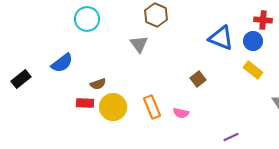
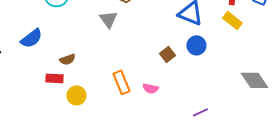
blue circle: (253, 41) -> (196, 45), moved
yellow rectangle: (253, 70) -> (232, 20), moved
yellow circle: (113, 107) -> (76, 95), moved, size x0.7

